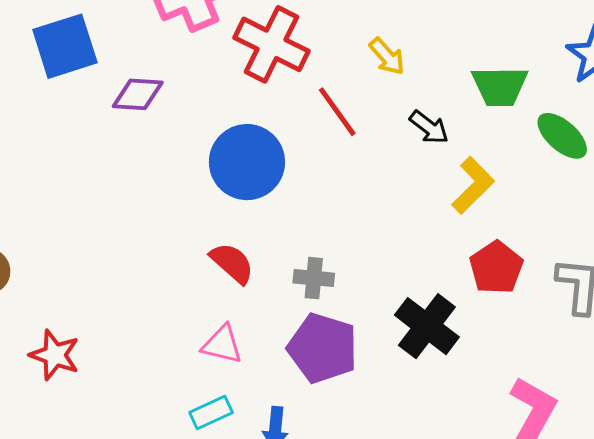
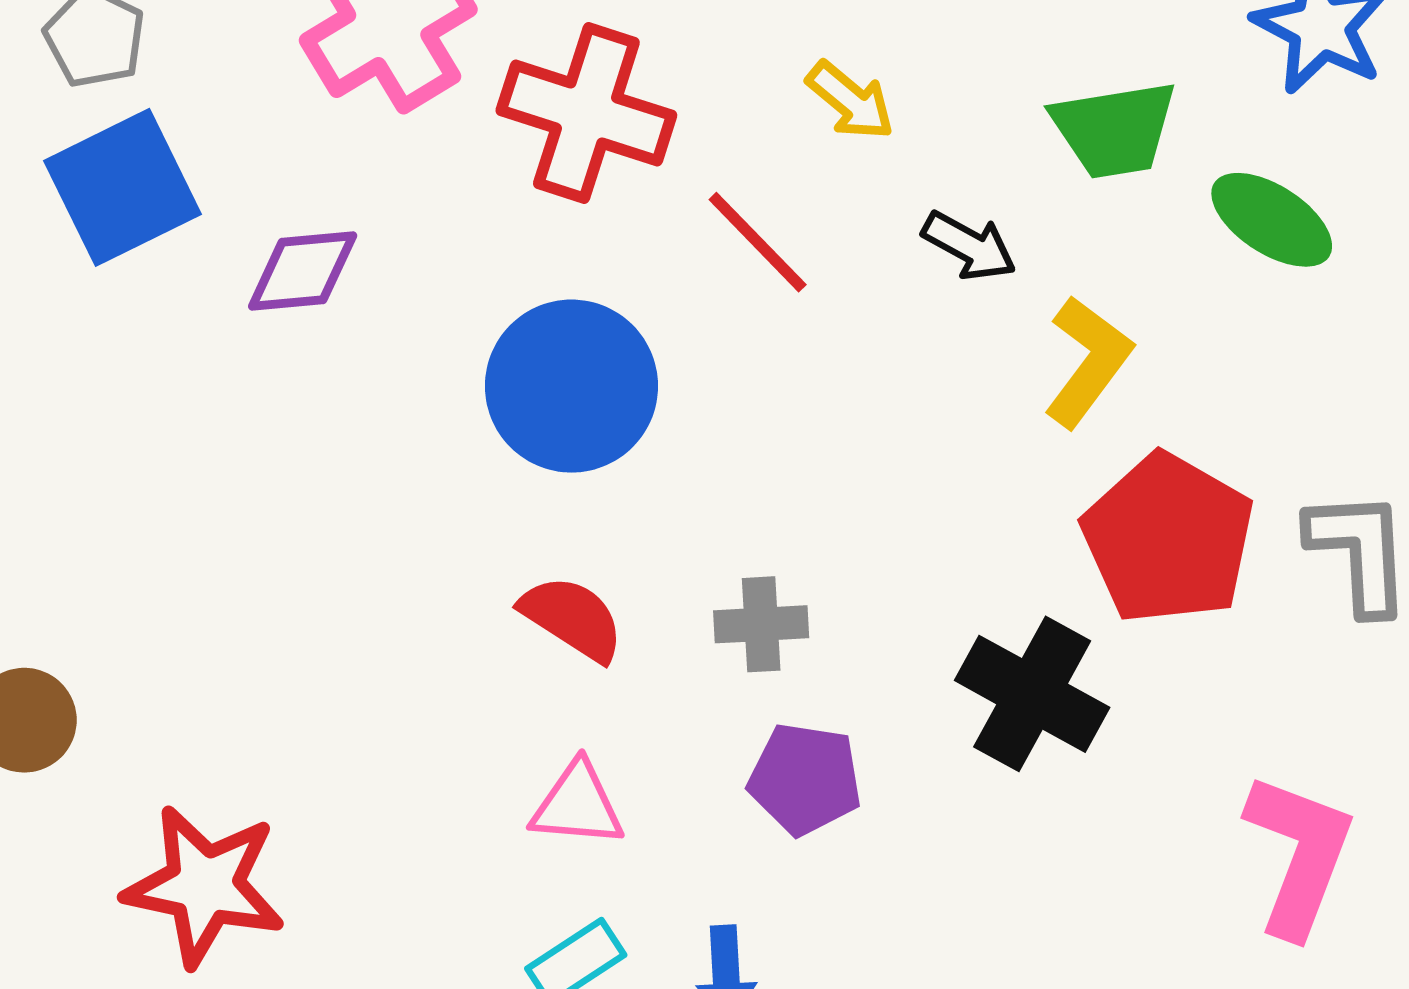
red pentagon: (496, 268) -> (1168, 539), size x1.4
purple pentagon: (323, 348) -> (805, 779), size x0.7
red star: (55, 355) -> (205, 886), size x1.4

